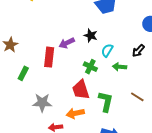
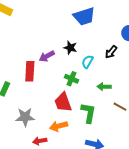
black arrow: (138, 51) -> (111, 52), moved
green arrow: (119, 67) -> (104, 87), moved

